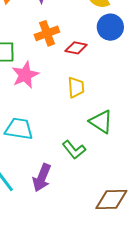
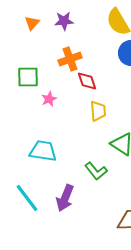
red diamond: (76, 48) -> (87, 81), moved, turned 60
pink star: (25, 75) -> (49, 99), size x0.6

